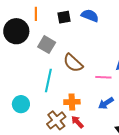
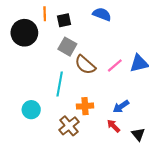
black square: (64, 17) -> (64, 20), moved
gray square: (47, 45) -> (67, 47), moved
pink line: (103, 77) -> (115, 66), moved, turned -42
red arrow: (77, 122) -> (113, 126), moved

